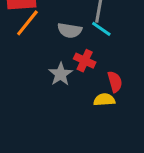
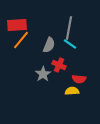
gray semicircle: (70, 30) -> (49, 45), turned -77
red semicircle: (115, 82) -> (79, 79), turned 112

